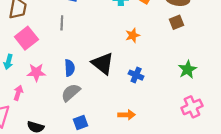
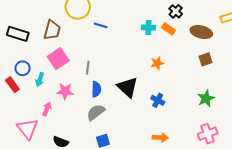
brown square: (177, 22) -> (206, 59), moved
gray line: (62, 23) -> (88, 68), moved
orange arrow: (127, 115) -> (160, 138), moved

